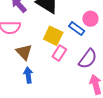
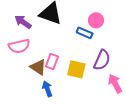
yellow square: (53, 36) -> (76, 69), moved
pink rectangle: (59, 53) -> (52, 62), moved

